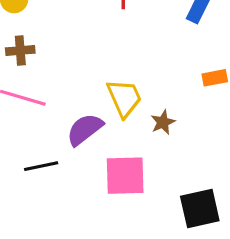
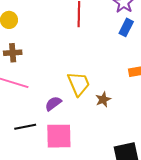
purple semicircle: (85, 129) -> (53, 104), size x0.7
pink square: (125, 176) -> (59, 136), moved

